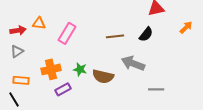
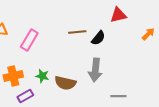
black semicircle: (146, 34) -> (98, 38), moved
brown line: (115, 36) -> (77, 32), moved
gray arrow: (133, 63) -> (95, 70), turned -105

